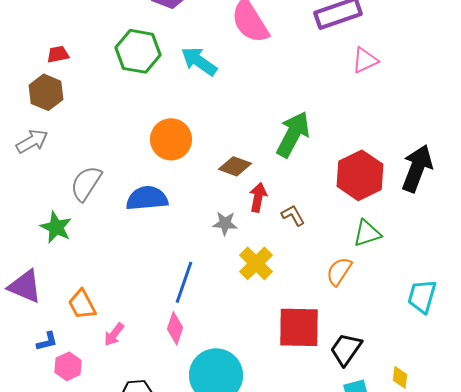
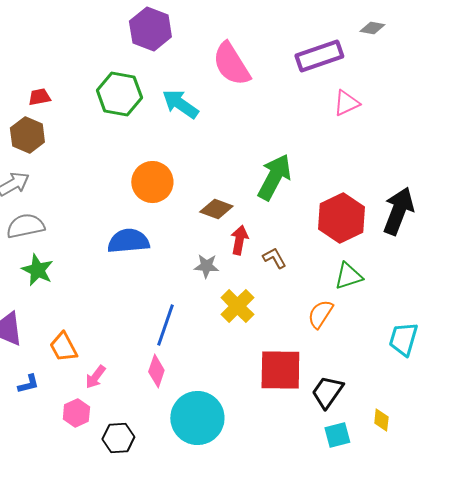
gray semicircle: (86, 183) -> (25, 226), moved, turned 45
pink hexagon: (68, 366) -> (76, 413), moved

